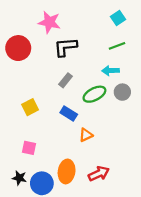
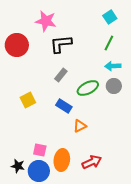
green line: (117, 46) -> (109, 43), turned -42
cyan arrow: (111, 71) -> (113, 66), moved
pink square: (29, 148) -> (40, 150), moved

